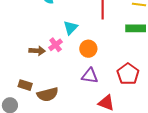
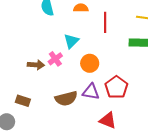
red pentagon: (128, 74) -> (116, 87), moved
brown semicircle: (48, 94) -> (66, 99), moved

